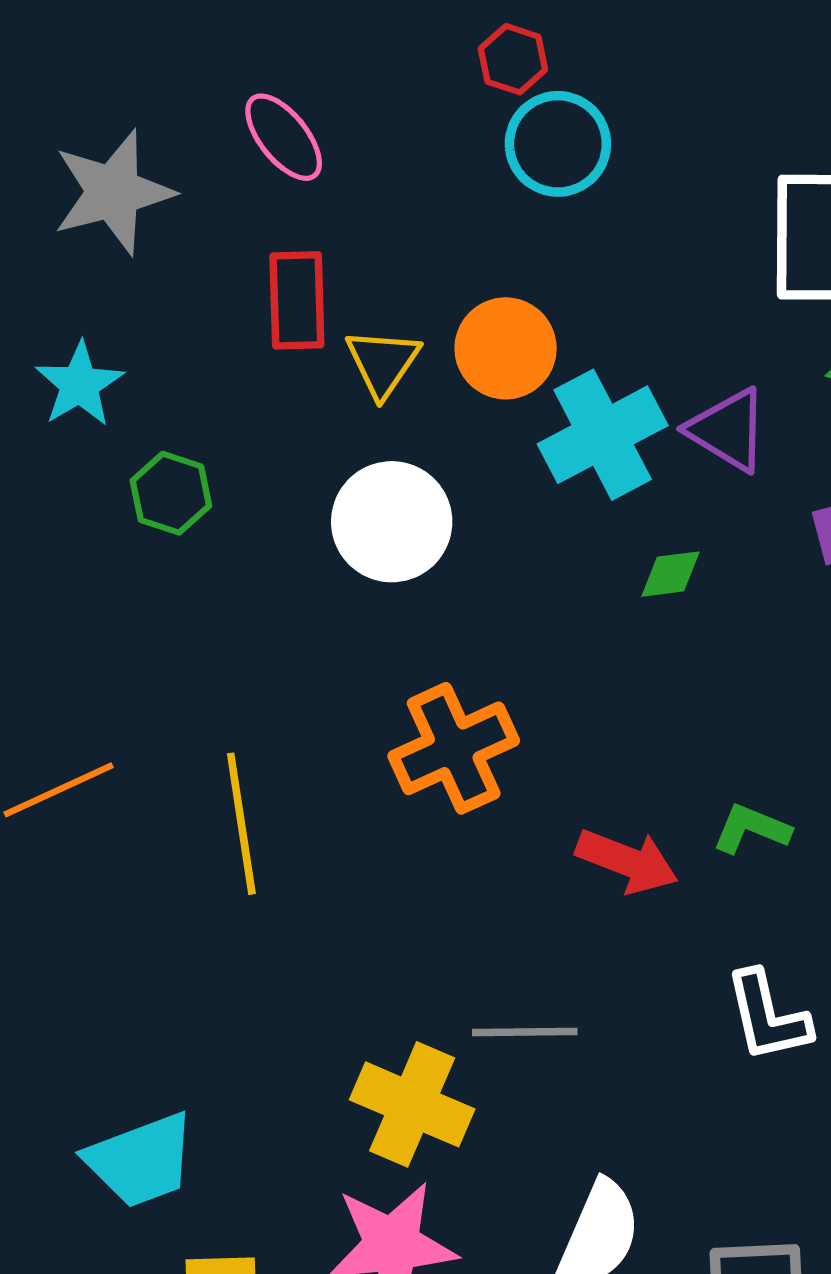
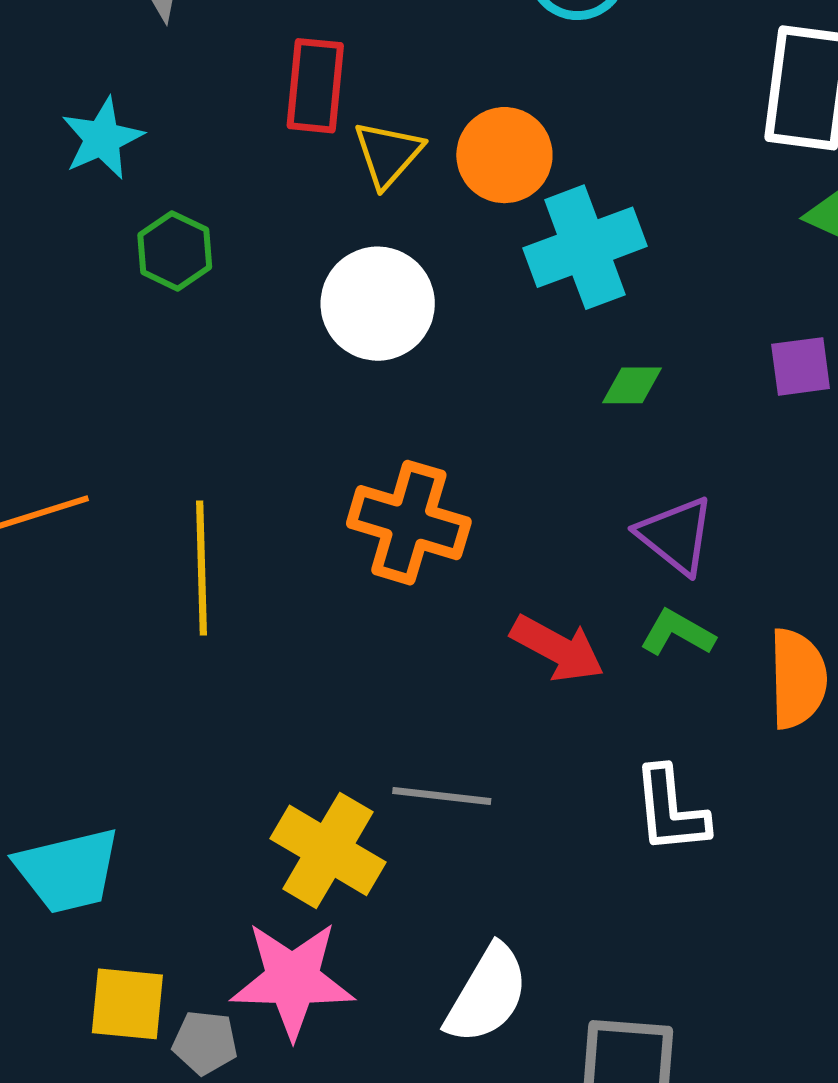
purple triangle: (728, 430) -> (676, 535), moved
orange cross: (454, 748) -> (409, 523), turned 34

